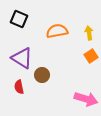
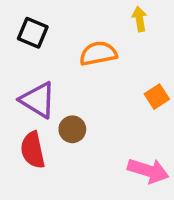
yellow arrow: (89, 33) -> (140, 19), moved
red semicircle: (19, 87) -> (33, 150), size x1.5

